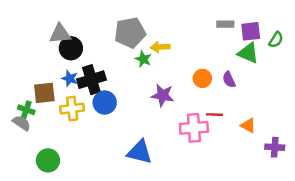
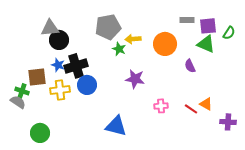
orange circle: (202, 78) -> (165, 44), moved, size x1.5
red line: (214, 115) -> (191, 109), moved, turned 32
pink cross: (194, 128) -> (161, 106), size x0.6

